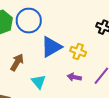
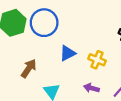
blue triangle: (51, 47) -> (68, 53), size x0.7

